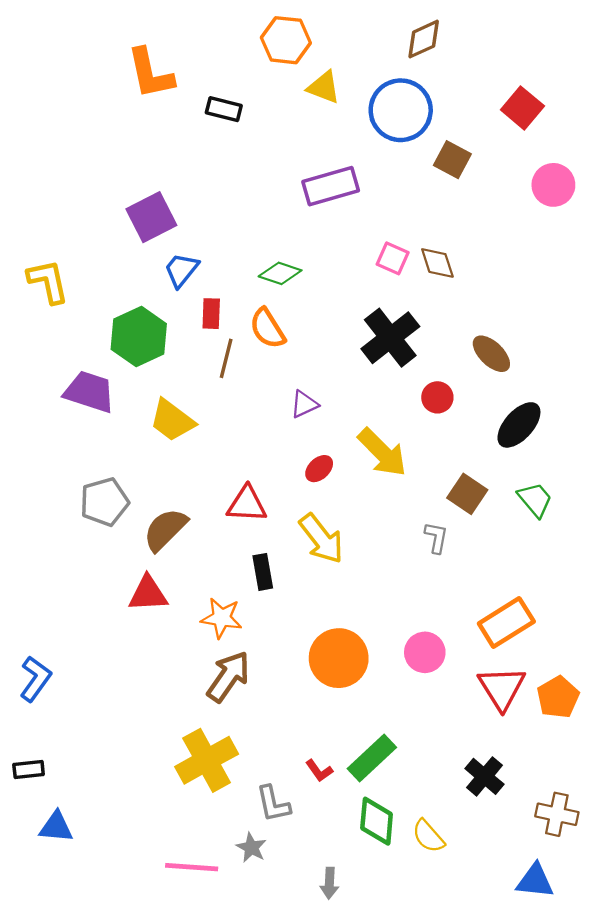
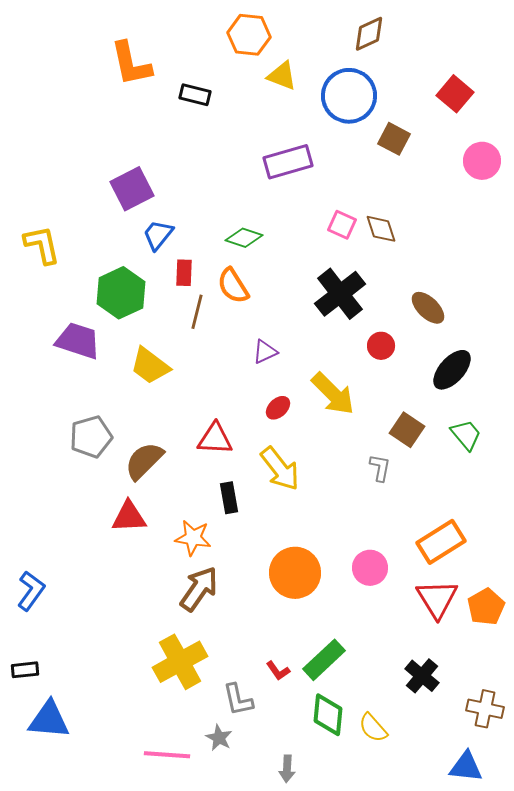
blue triangle: (56, 827) -> (49, 720), size x1.4

